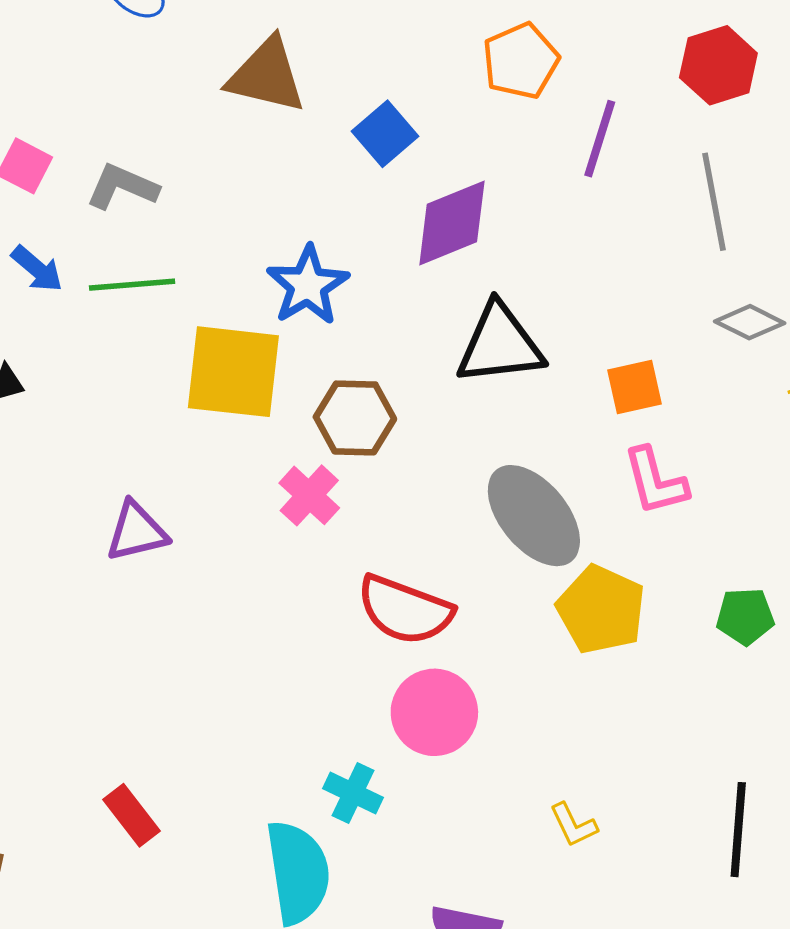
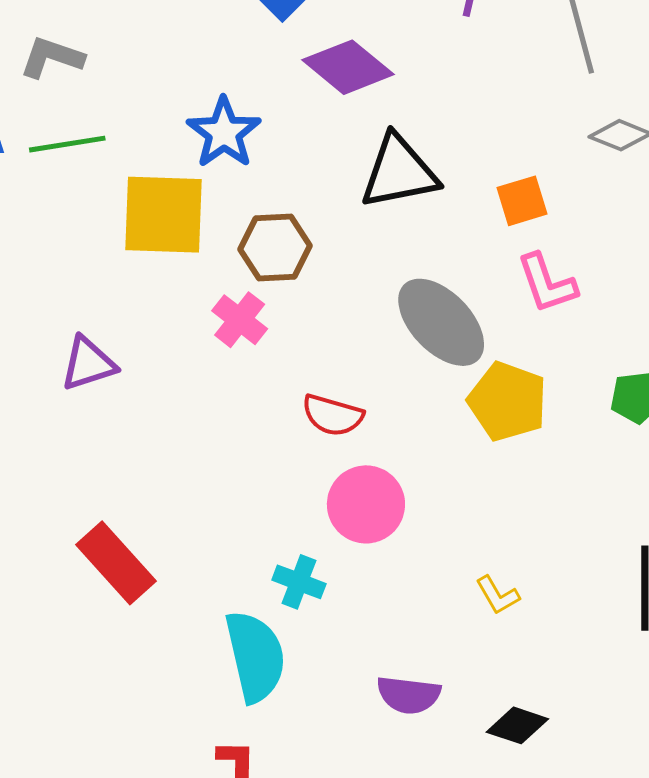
purple diamond: (452, 223) -> (348, 67), turned 66
red semicircle: (405, 610) -> (333, 415), size x0.7
red rectangle: (132, 815) -> (116, 563), moved, size x1.5

